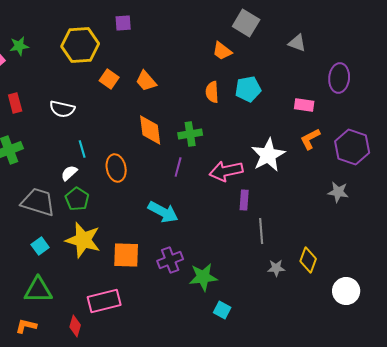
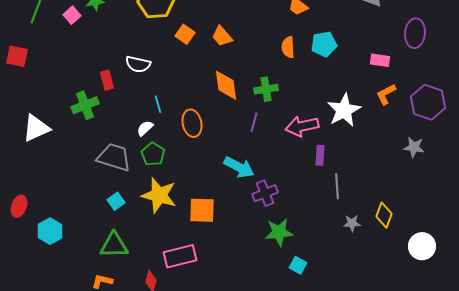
red rectangle: (15, 103) -> (107, 80), moved
purple cross: (170, 260) -> (265, 193), moved

